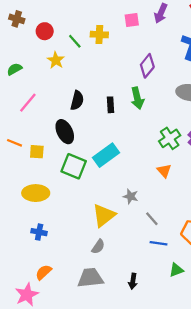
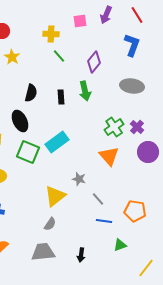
green line: (75, 41) -> (59, 56), moved
orange triangle: (164, 171) -> (109, 156), size x1.5

